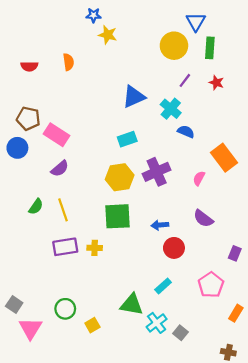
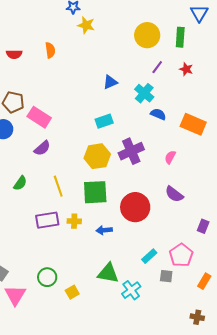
blue triangle: (196, 22) -> (199, 13), moved
blue triangle: (134, 97) -> (110, 82), size x0.7
orange rectangle: (224, 158) -> (193, 124), moved, turned -30
yellow line: (63, 210) -> (58, 186), moved
blue arrow: (160, 225) -> (104, 230), moved
red circle: (174, 248) -> (135, 207), moved, size x1.5
cyan rectangle: (163, 286) -> (149, 256), moved
gray square: (180, 333) -> (166, 276), moved, turned -32

